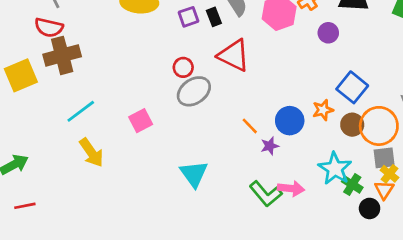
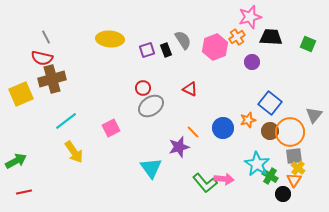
red triangle: (234, 55) -> (190, 89), moved, size x0.6
purple star: (270, 146) -> (179, 147), moved, size x1.5

